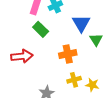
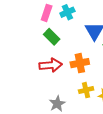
red arrow: (22, 56) -> (51, 65), moved

